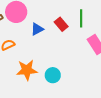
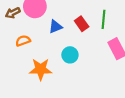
cyan circle: (53, 75) -> (70, 55), moved

